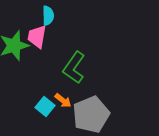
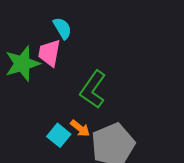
cyan semicircle: (48, 16) -> (62, 28), turned -30

